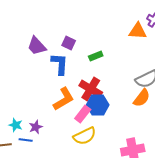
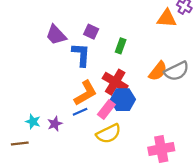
green rectangle: (96, 56) -> (121, 46), turned -48
orange semicircle: (142, 98) -> (158, 71), moved
blue line: (26, 140) -> (80, 112), moved, turned -32

